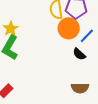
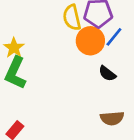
blue line: (87, 36) -> (114, 37), moved

